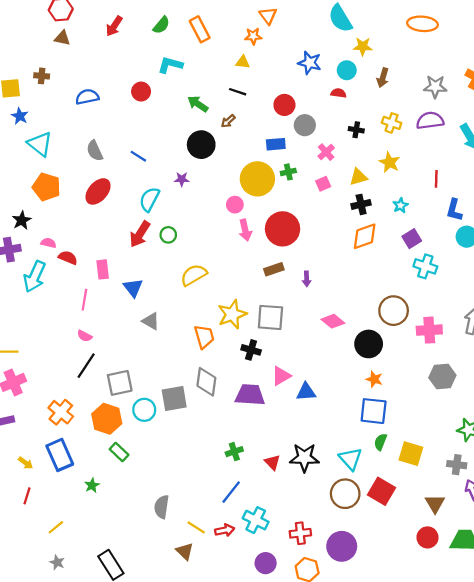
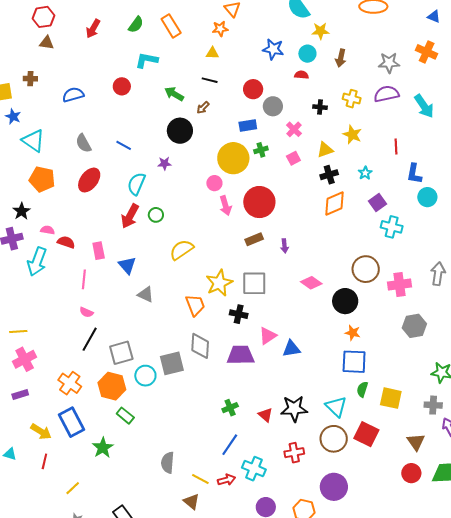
yellow arrow: (26, 463) -> (41, 432), size x1.5
green star: (92, 485) -> (103, 448), size x1.5
red cross: (300, 533) -> (294, 453), moved

